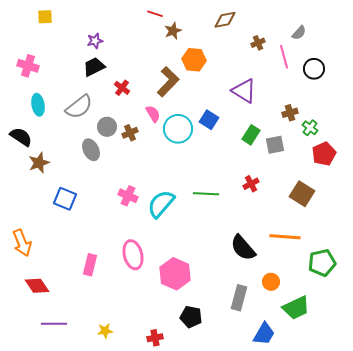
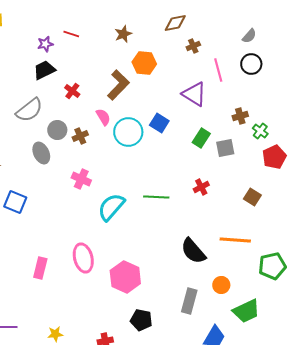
red line: (155, 14) -> (71, 34), moved
brown cross: (258, 43) -> (193, 46), moved
pink line: (284, 57) -> (218, 70), moved
black circle: (314, 69) -> (251, 64), moved
brown square: (302, 194) -> (252, 197), size x0.7
pink cross: (128, 196) -> (81, 179), moved

